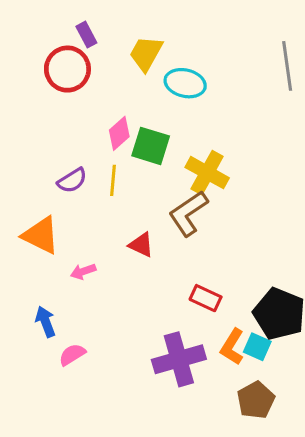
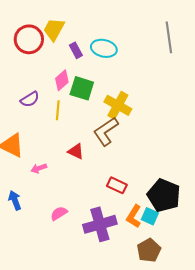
purple rectangle: (86, 35) -> (76, 50), moved
yellow trapezoid: (146, 53) -> (54, 29), moved
purple semicircle: (72, 180) -> (30, 99), moved
pink semicircle: (72, 355) -> (59, 213), moved

